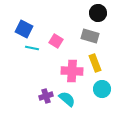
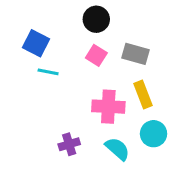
black circle: (98, 13) -> (96, 19), moved
pink square: (56, 41) -> (96, 55), moved
cyan semicircle: (67, 99) -> (117, 149), moved

